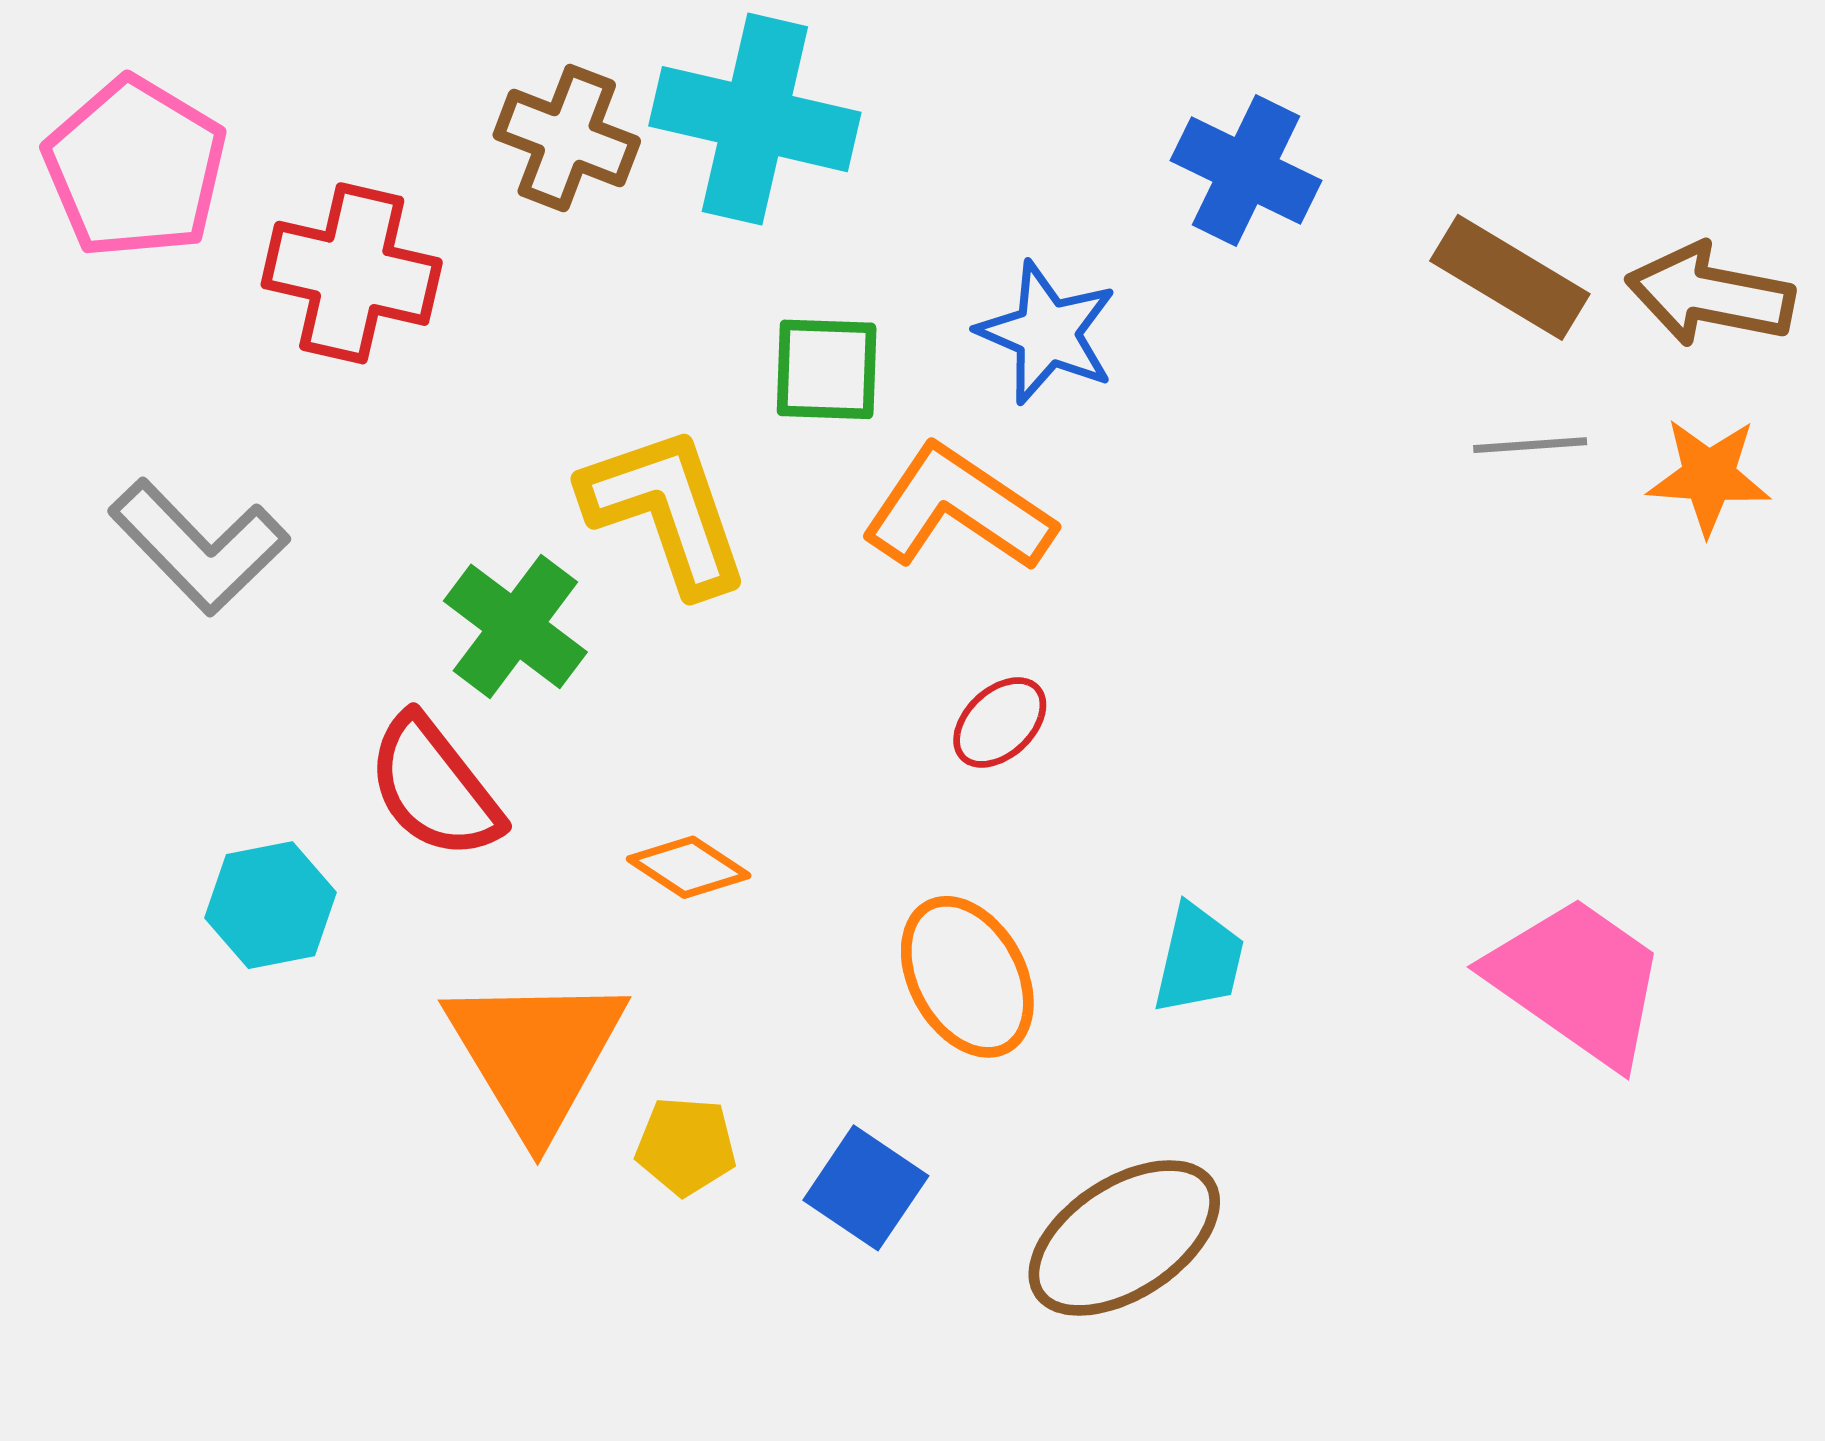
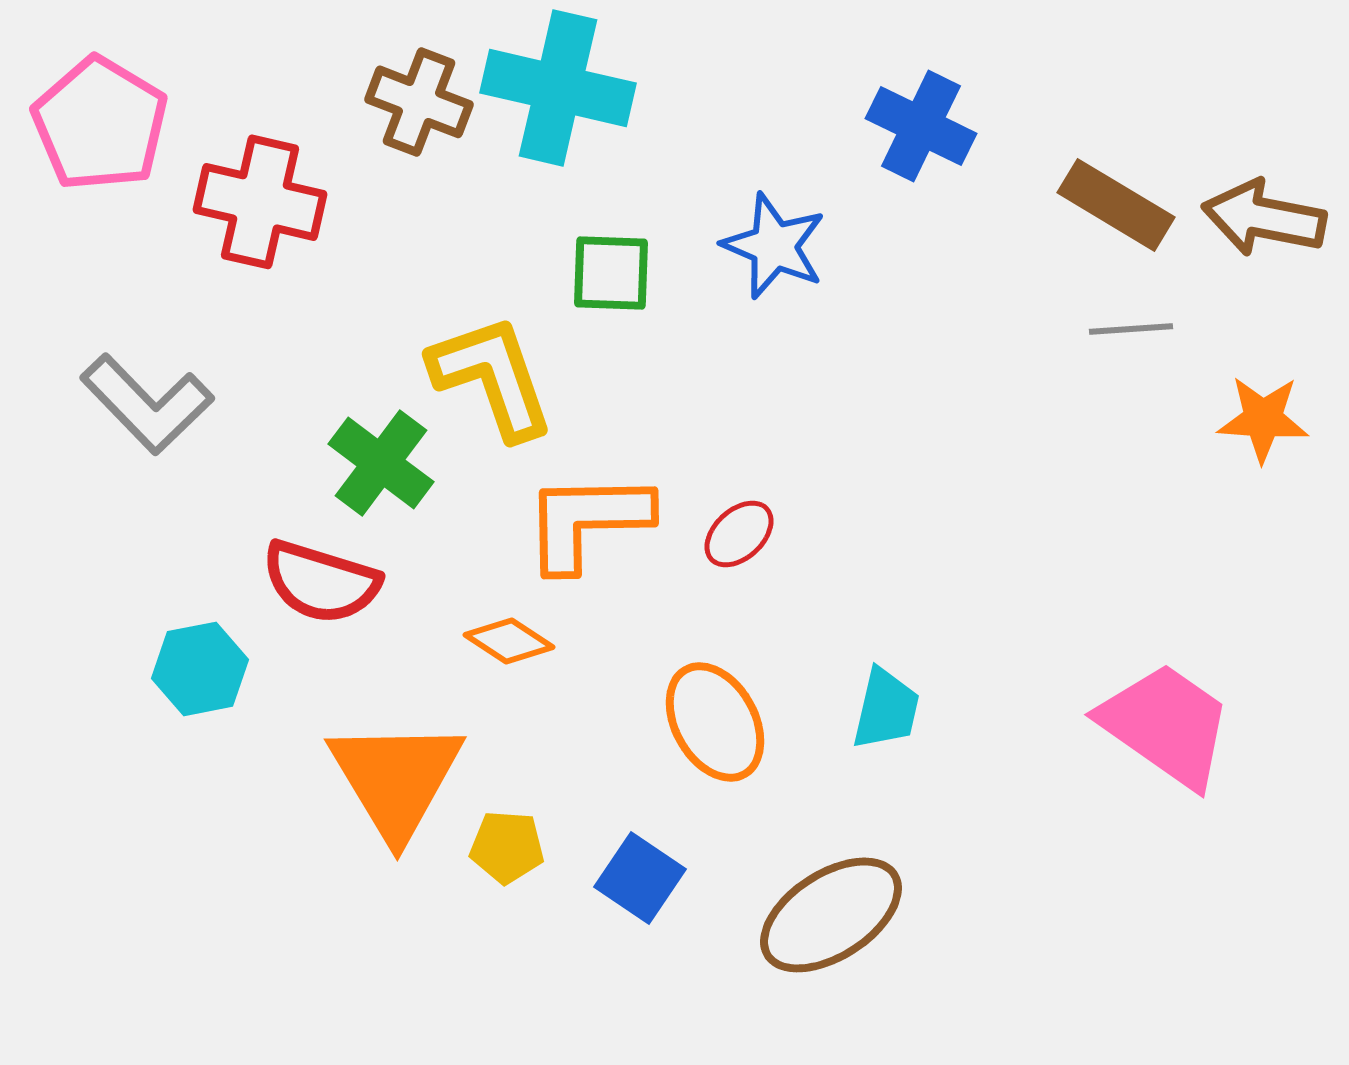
orange star: (1709, 476) -> (1263, 419), moved
orange L-shape: (958, 509) -> (587, 521), moved, turned -35
red semicircle: (434, 787) -> (321, 582), turned -35

